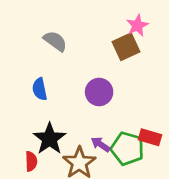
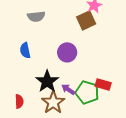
gray semicircle: (55, 41) -> (36, 16), turned 138
black star: (50, 139) -> (47, 81), moved

